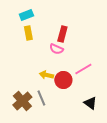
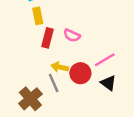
red rectangle: (62, 34) -> (48, 38), moved
gray line: (41, 98) -> (54, 83), moved
black triangle: (90, 103) -> (108, 83), moved

